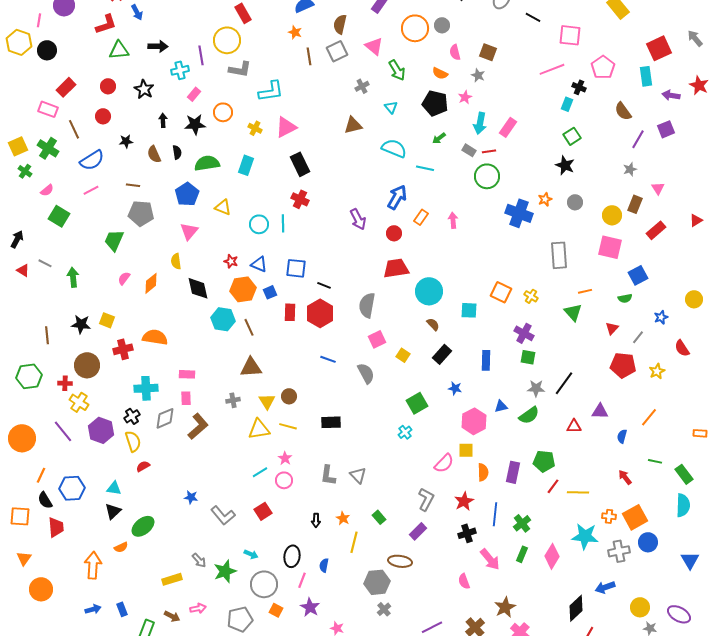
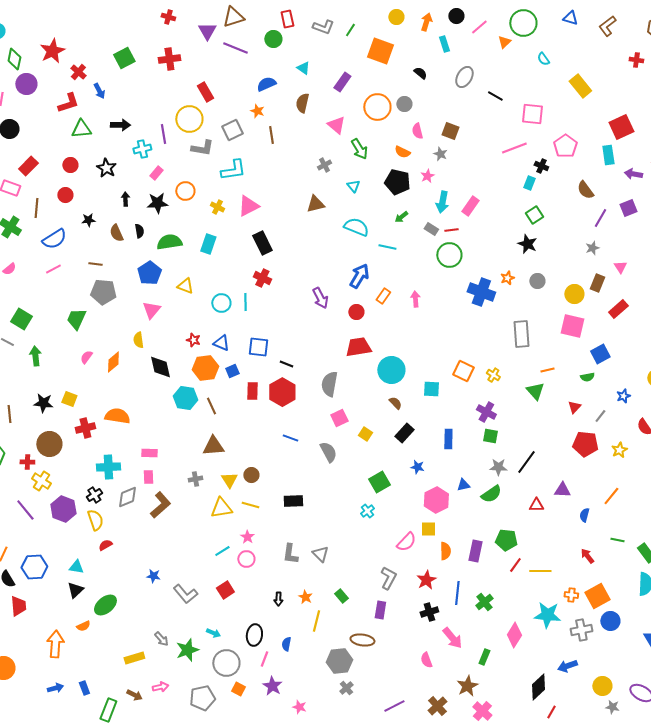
gray square: (337, 51) -> (232, 130), moved
brown line: (74, 129) -> (36, 208), turned 30
green square: (59, 216) -> (21, 319), moved
purple rectangle: (418, 531) -> (380, 610), turned -36
green rectangle: (522, 554) -> (484, 657), moved

